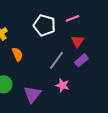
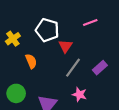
white pentagon: (44, 25) -> (47, 30), moved
red triangle: (77, 41) -> (65, 46), moved

